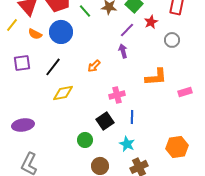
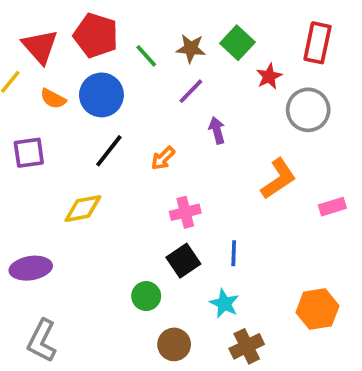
purple line: (127, 30) -> (191, 91), moved
gray circle: (172, 40) -> (308, 110), size x1.5
black line: (53, 67) -> (109, 151), moved
orange L-shape: (156, 77) -> (278, 179), turned -30
yellow diamond: (63, 93) -> (83, 209), moved
pink cross: (117, 95) -> (185, 212), moved

